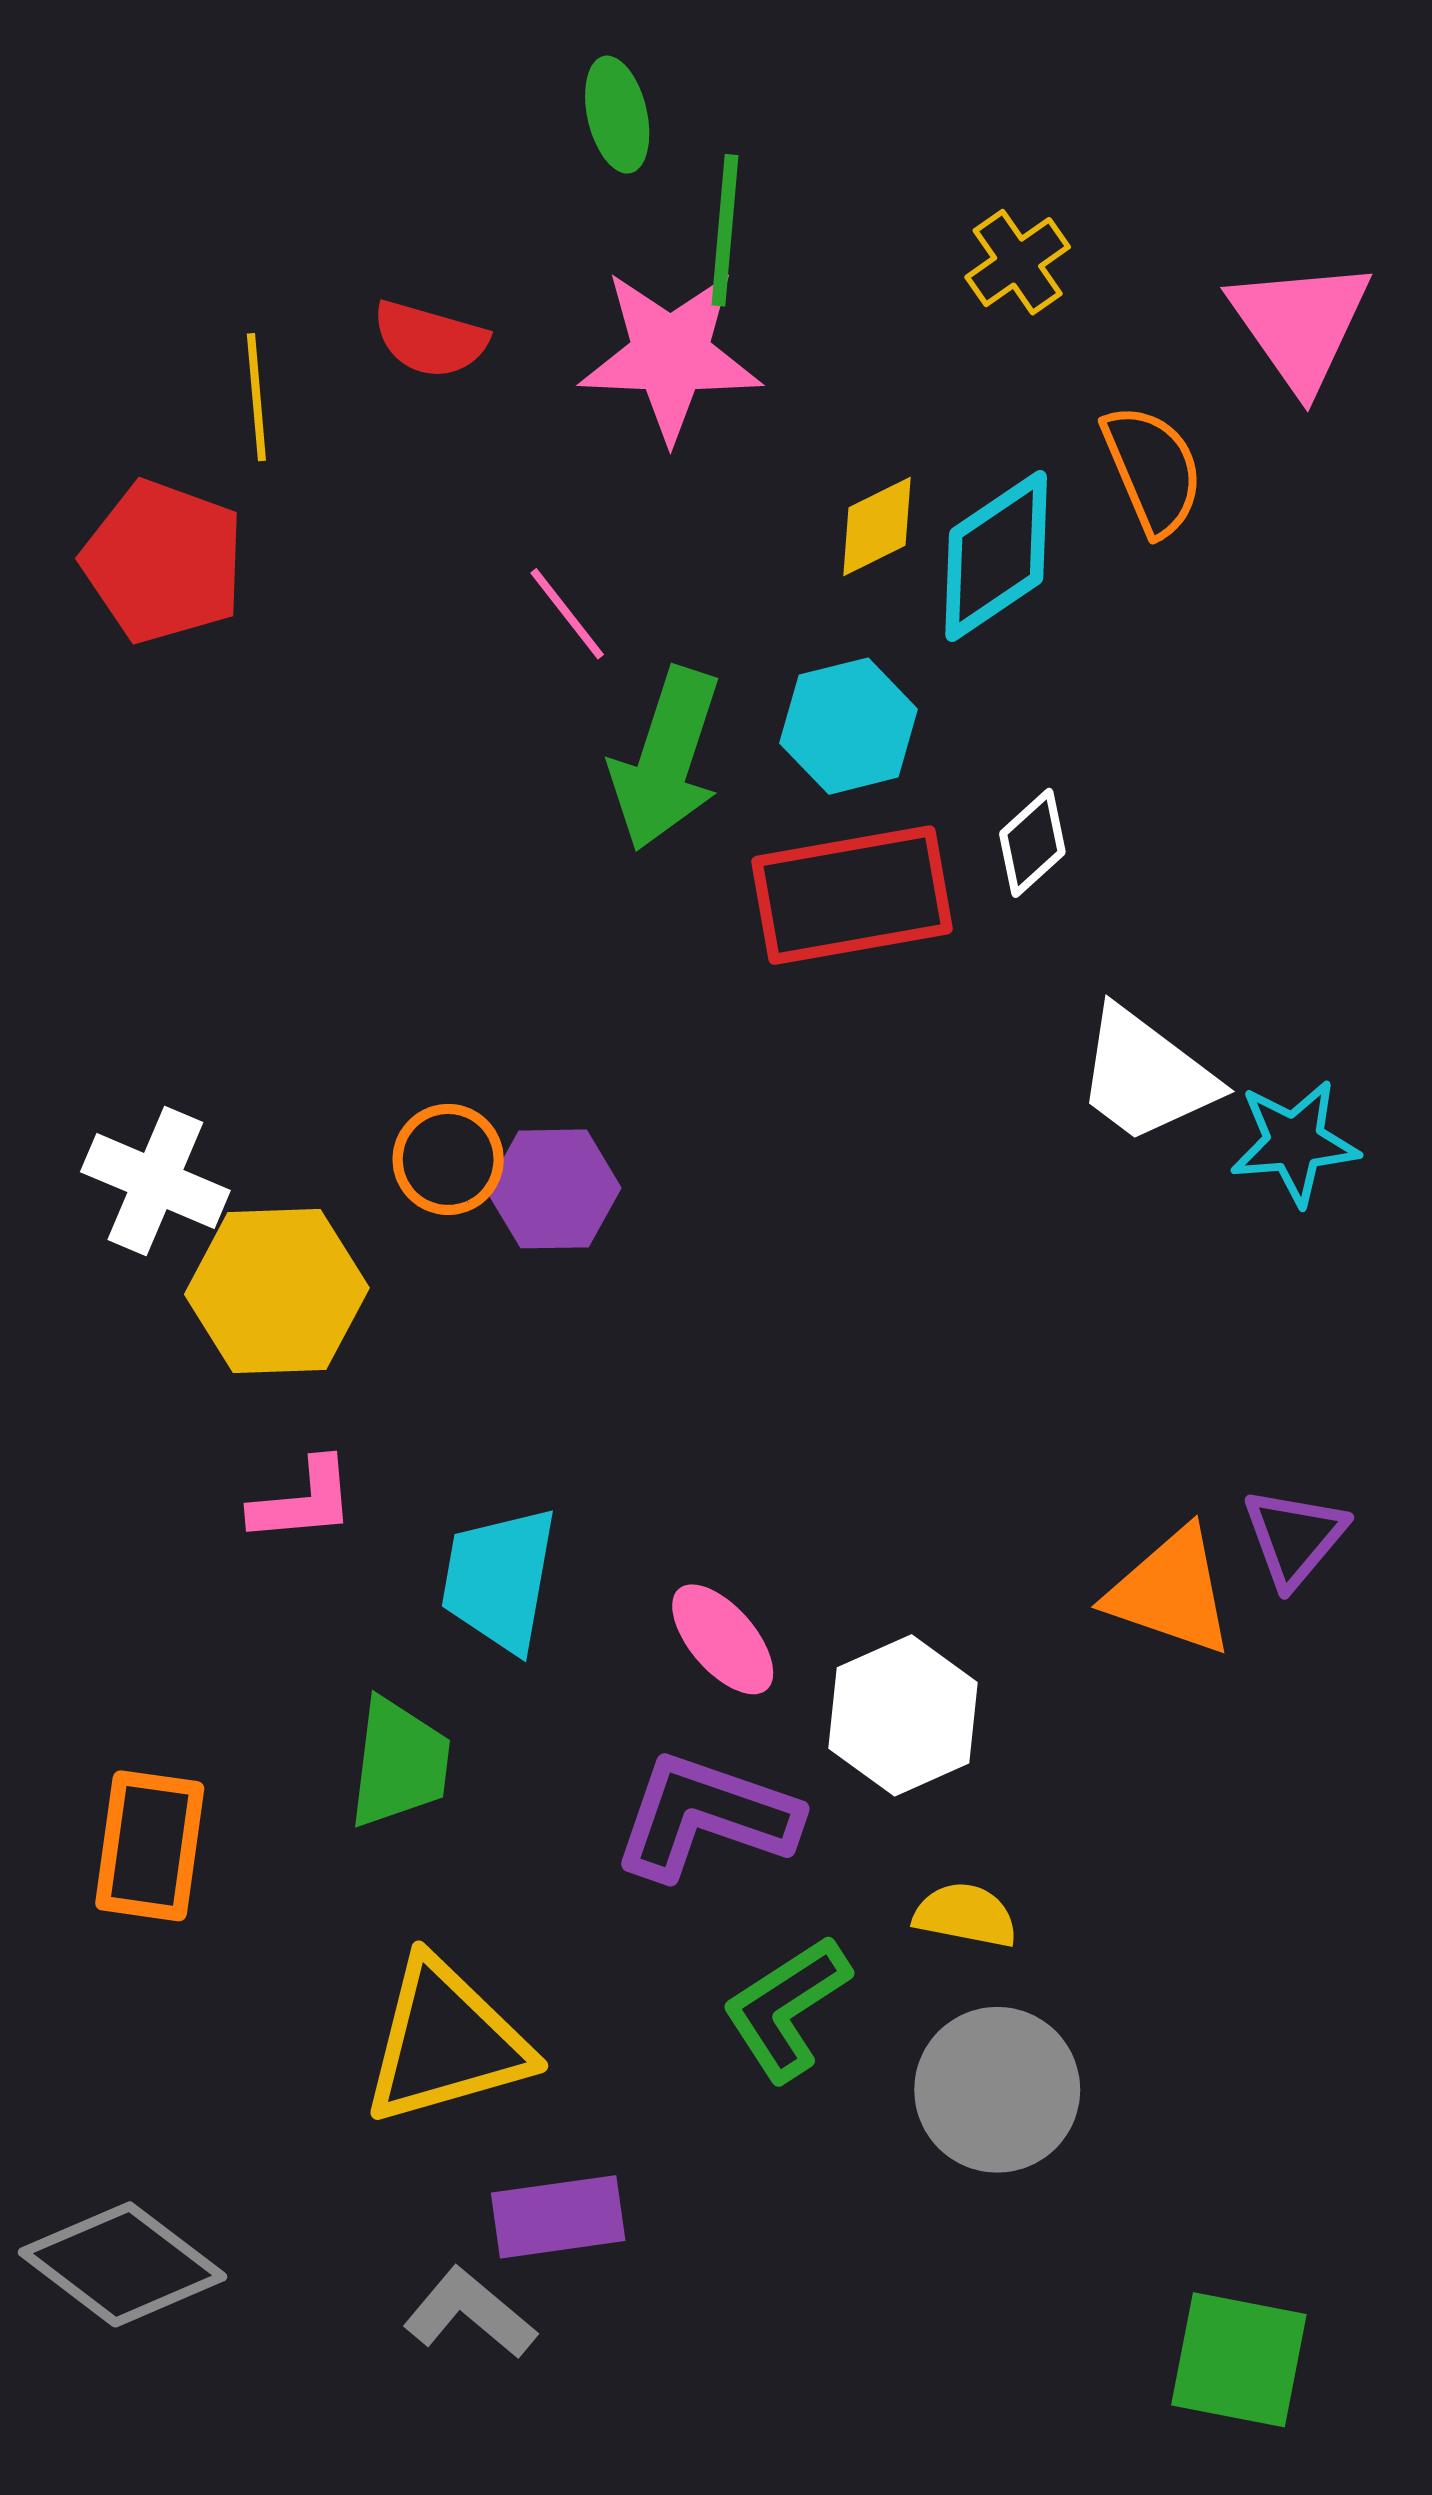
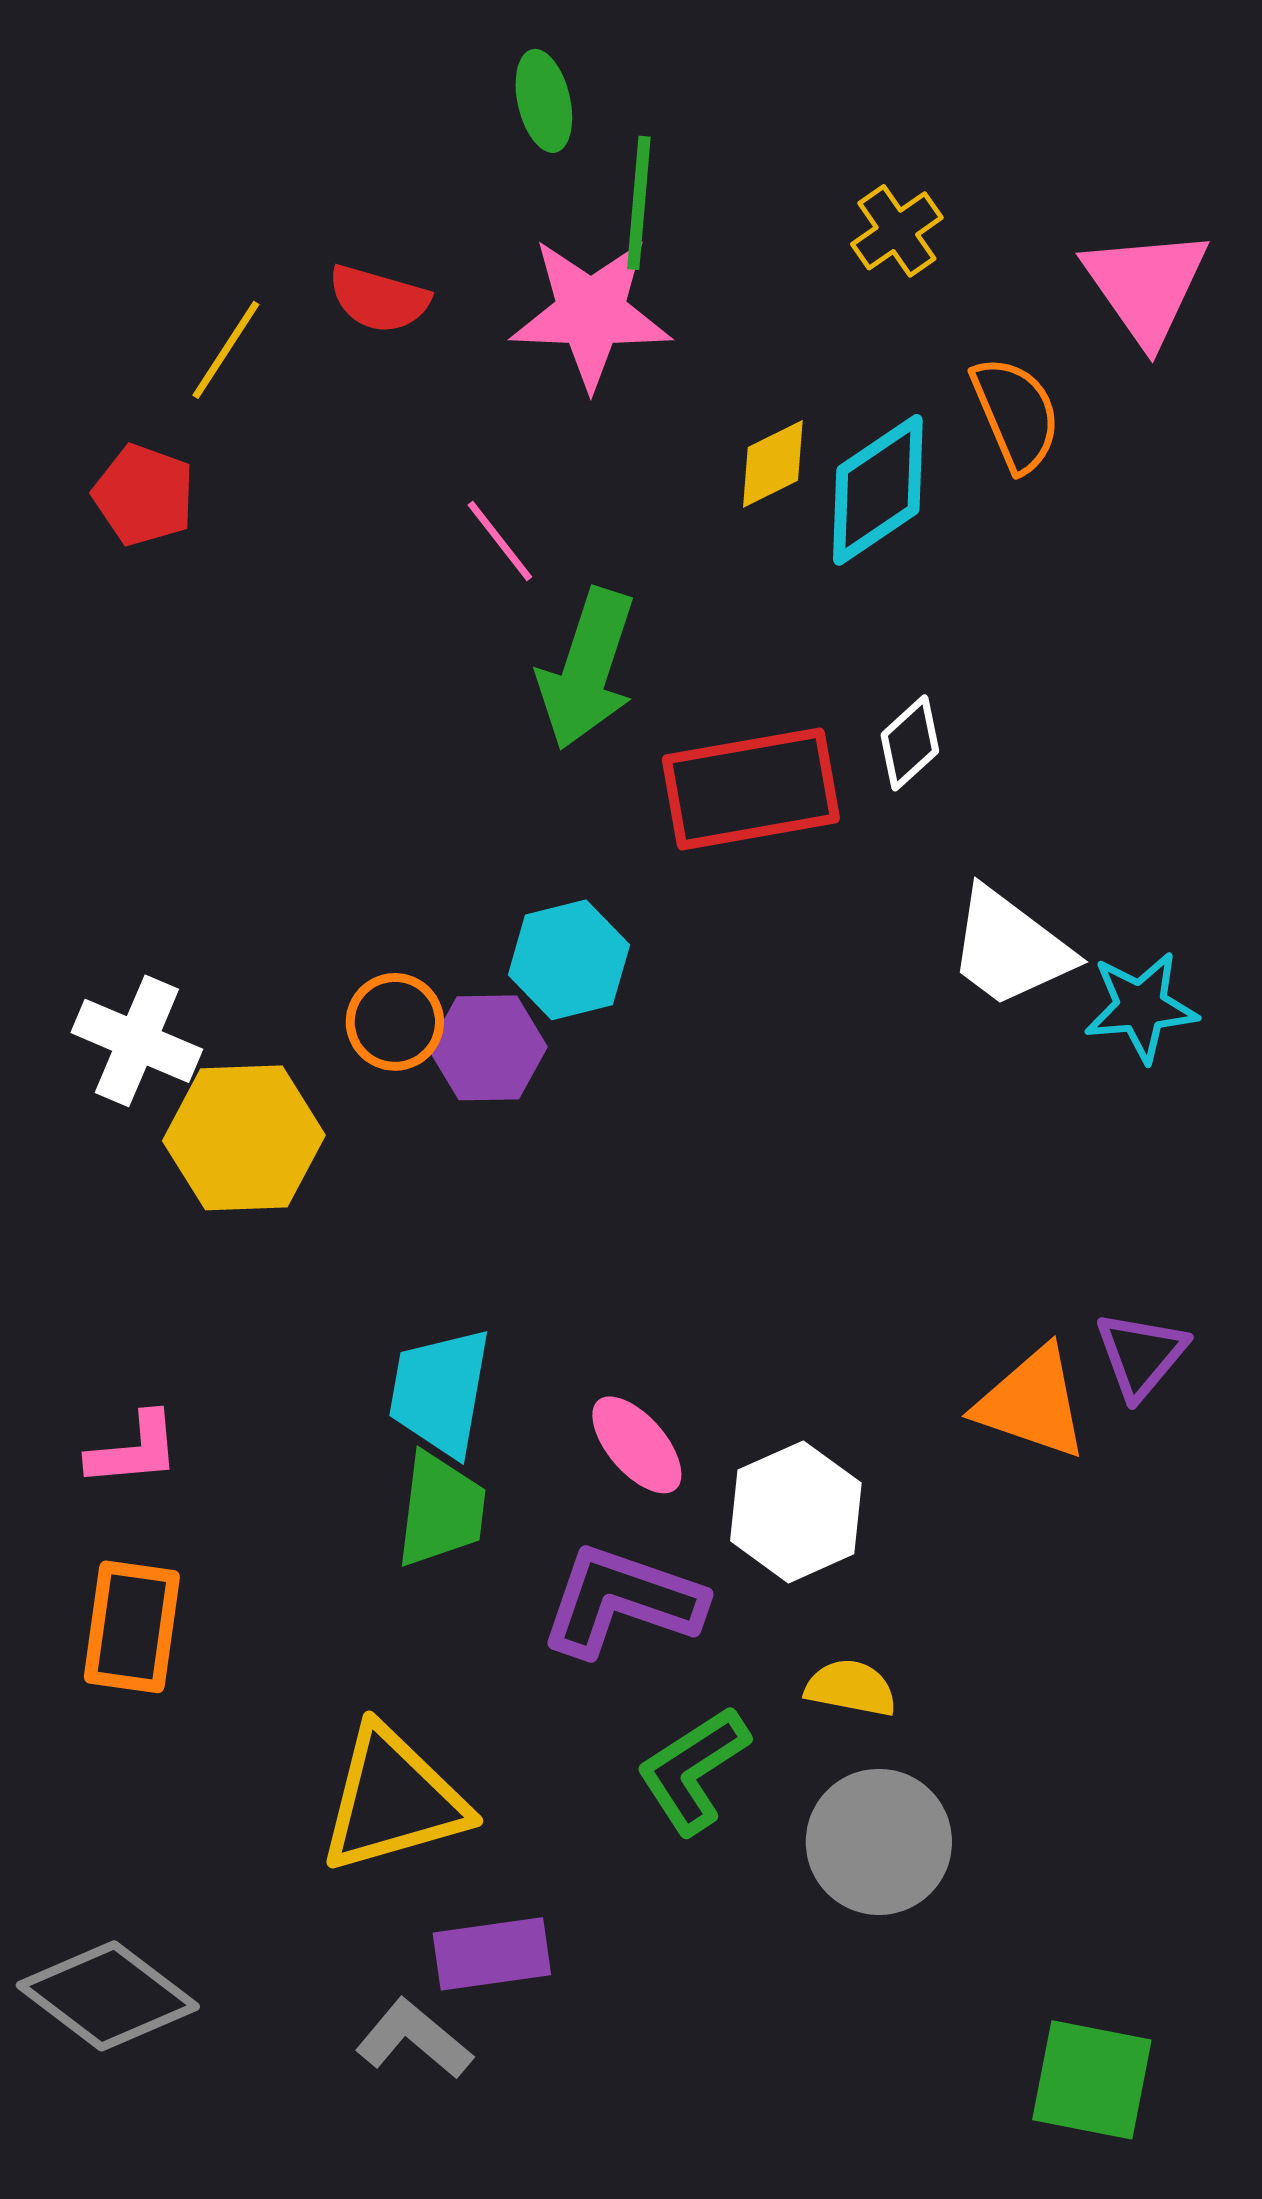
yellow line: (256, 397) -> (226, 350), turned 38
red pentagon: (163, 562) -> (144, 495), size x0.7
cyan hexagon: (849, 726) -> (569, 960), moved
pink L-shape: (303, 1501) -> (134, 1450), moved
green trapezoid: (399, 1763) -> (441, 1510), moved

